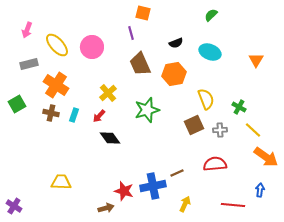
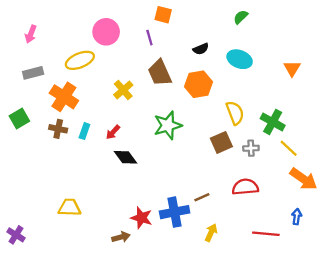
yellow ellipse: (57, 45) -> (80, 60), moved, turned -70
pink circle: (92, 47) -> (106, 32), moved
yellow cross: (108, 93) -> (123, 90), moved
green cross: (239, 107) -> (273, 122), size x1.5

